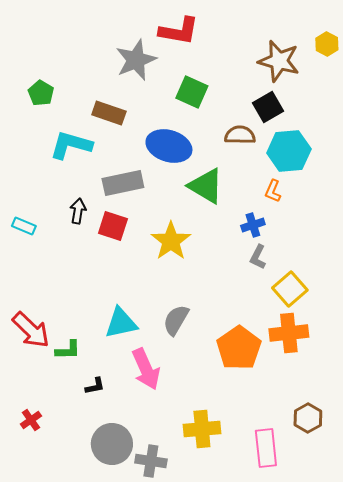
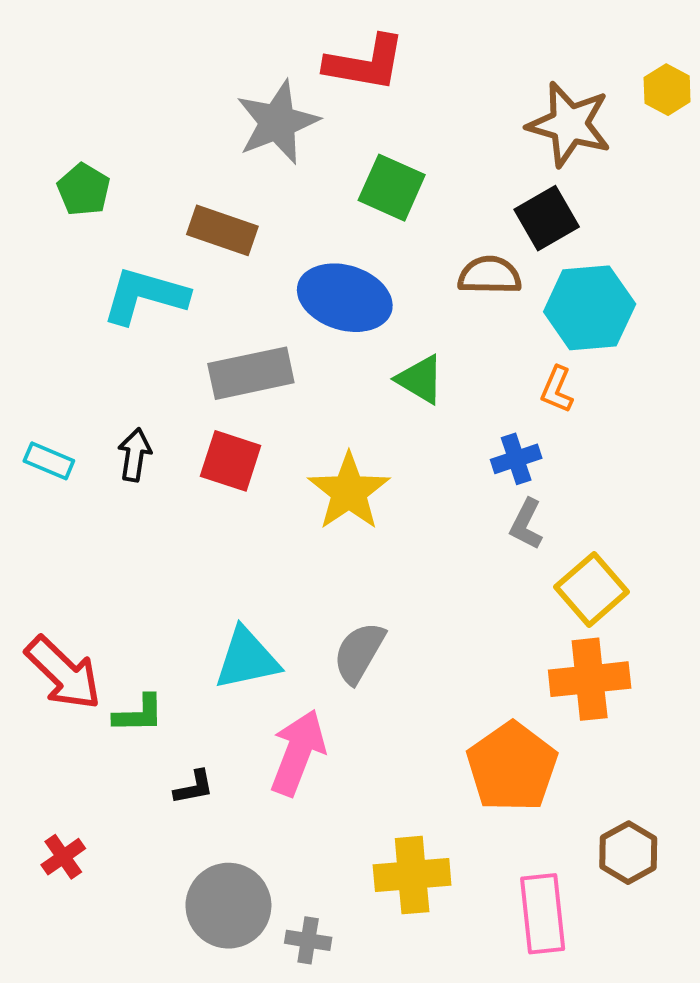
green triangle: (206, 186) -> (420, 379), size x0.7
black arrow: (78, 211) -> (135, 455), moved
orange pentagon: (239, 348) -> (512, 767), moved
pink arrow: (146, 369) -> (298, 753), turned -135
gray cross: (151, 461) -> (308, 940), size x0.7

